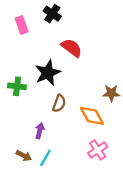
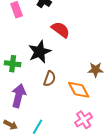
purple arrow: (40, 131) -> (19, 96), moved, size x1.6
brown arrow: (24, 156) -> (11, 125), moved

